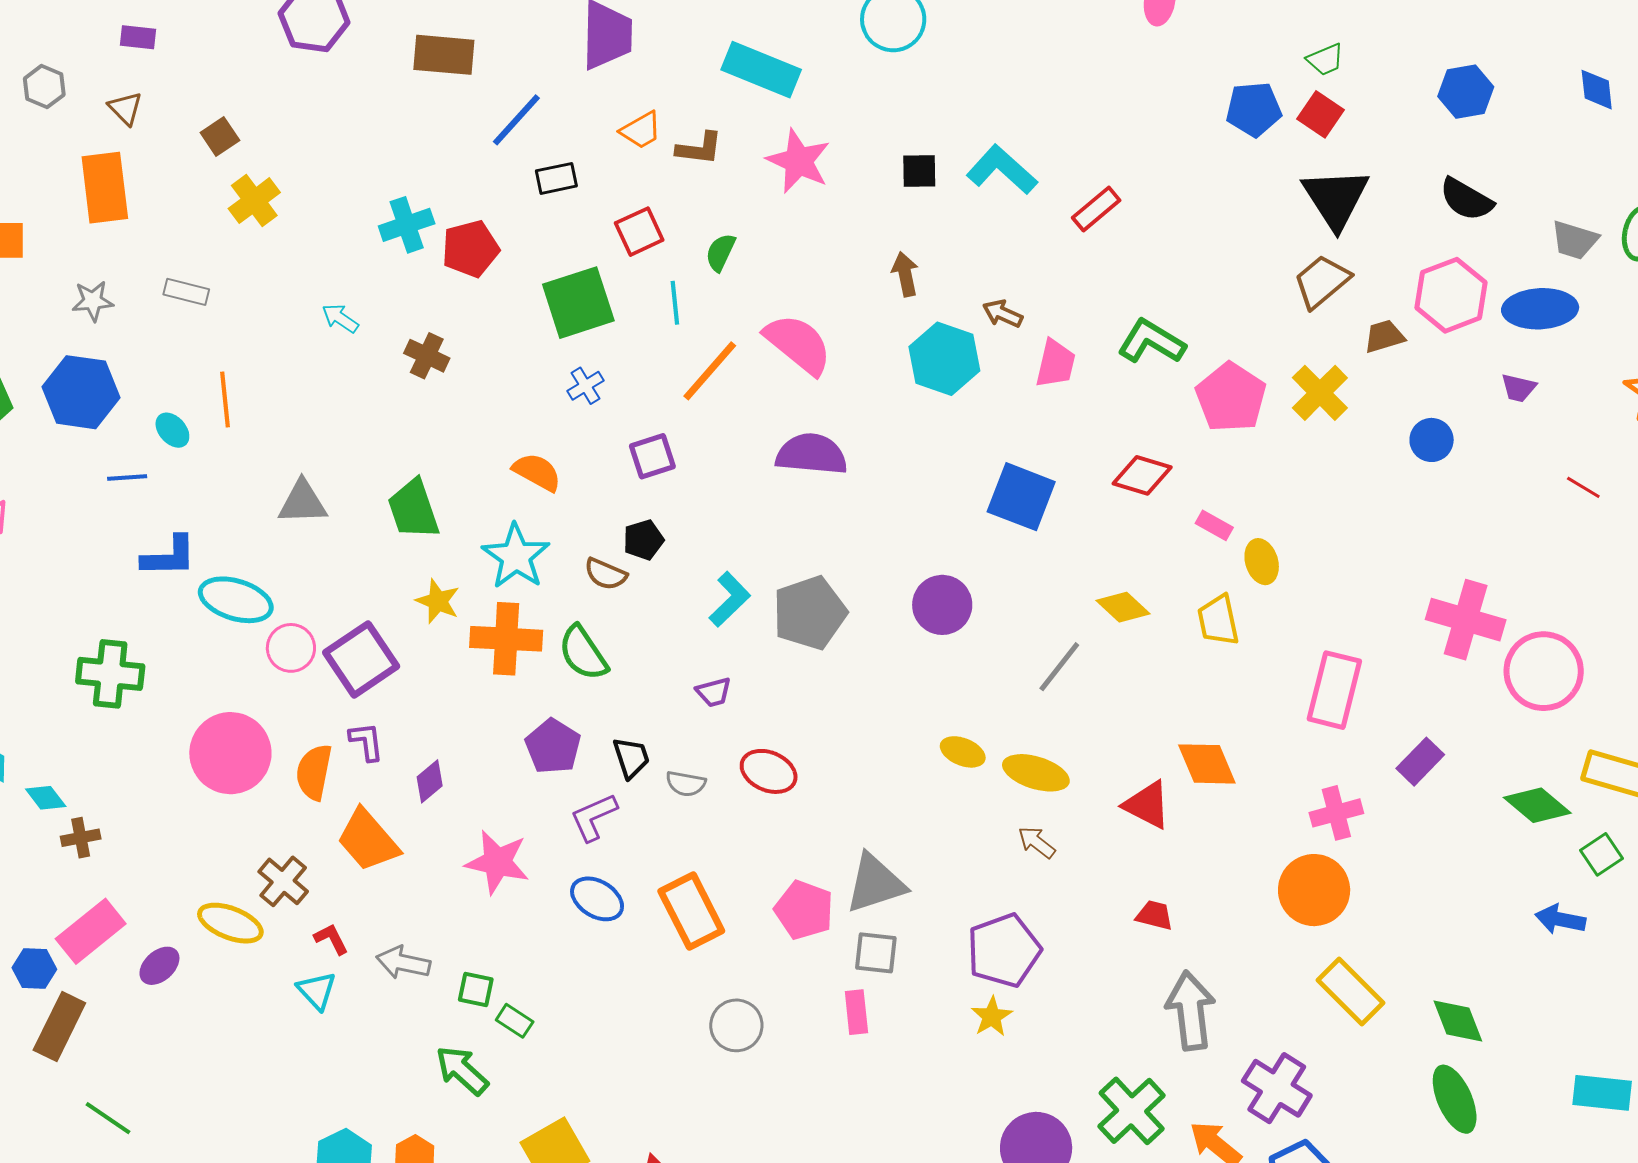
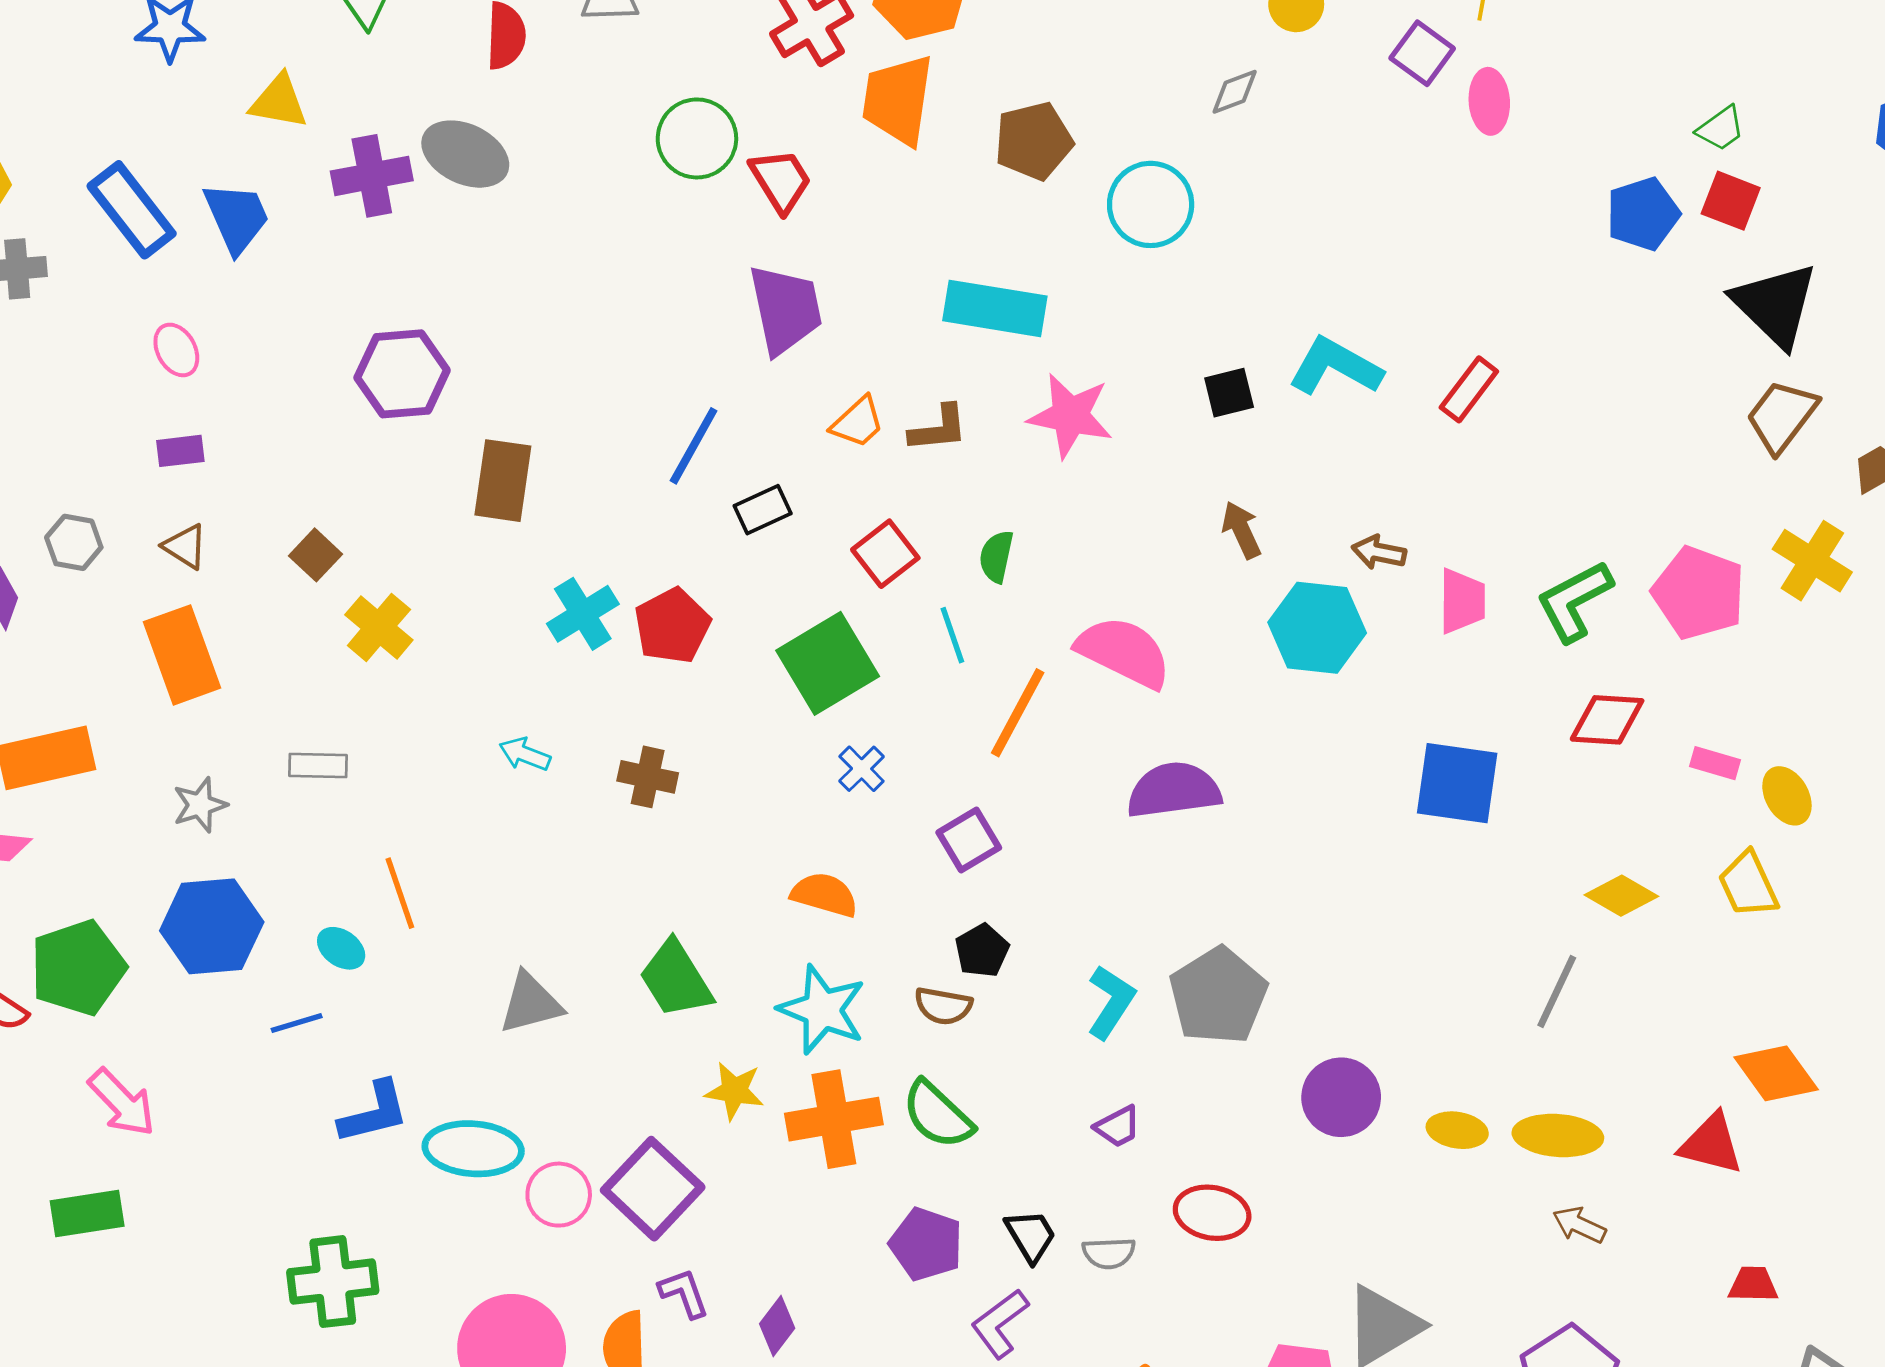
brown rectangle: (444, 55) -> (503, 481), moved, turned -74
green L-shape: (1151, 342) -> (1574, 601), moved, turned -46
purple circle: (942, 605) -> (1341, 1097), moved

